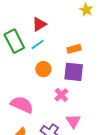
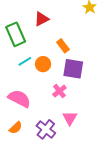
cyan line: (38, 44) -> (25, 61), moved
orange rectangle: (74, 49) -> (63, 46), moved, turned 64

